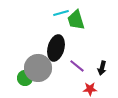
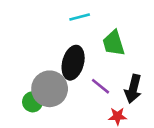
green trapezoid: (76, 20) -> (114, 43), moved
black arrow: (102, 68) -> (133, 89), size x1.5

